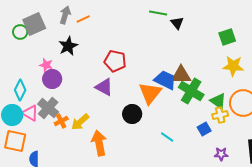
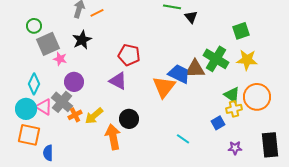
gray square: (34, 24) -> (48, 44), moved
purple circle: (52, 79) -> (74, 82), moved
green cross: (191, 91) -> (216, 59), moved
black circle: (132, 114) -> (129, 119), moved
cyan line: (167, 137) -> (183, 139), moved

